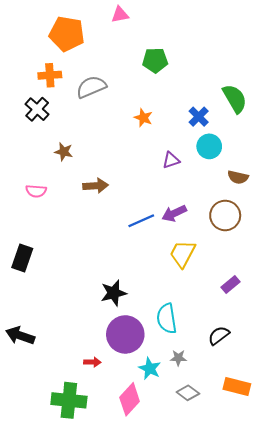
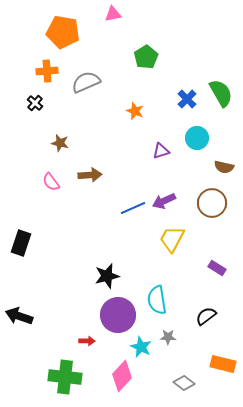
green pentagon: (155, 60) -> (146, 57), turned -30
black cross: (37, 109) -> (35, 103), size x0.7
blue cross: (199, 117) -> (187, 99), moved
pink semicircle: (36, 191) -> (51, 182), moved, turned 48
purple rectangle: (230, 285) -> (217, 268), turned 72
gray diamond: (188, 393) -> (184, 383), moved

